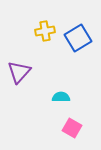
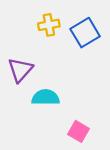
cyan semicircle: (61, 97) -> (46, 97), moved, size x1.4

